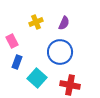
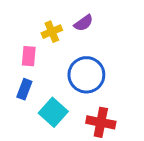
purple semicircle: (64, 23) -> (84, 23), moved, turned 32
pink rectangle: (12, 41) -> (29, 56), moved, turned 32

